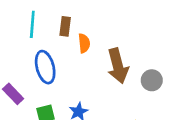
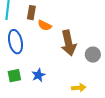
orange semicircle: (84, 43) -> (45, 25), turned 120

